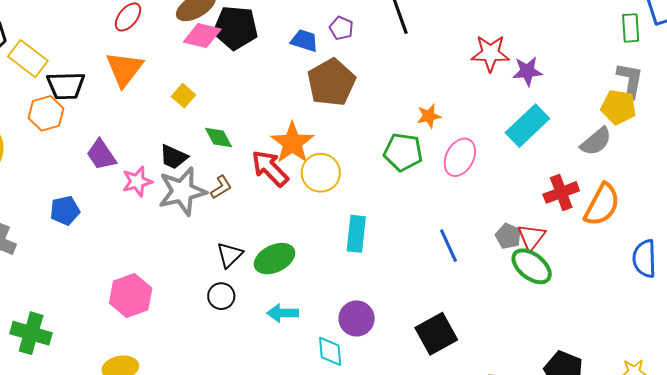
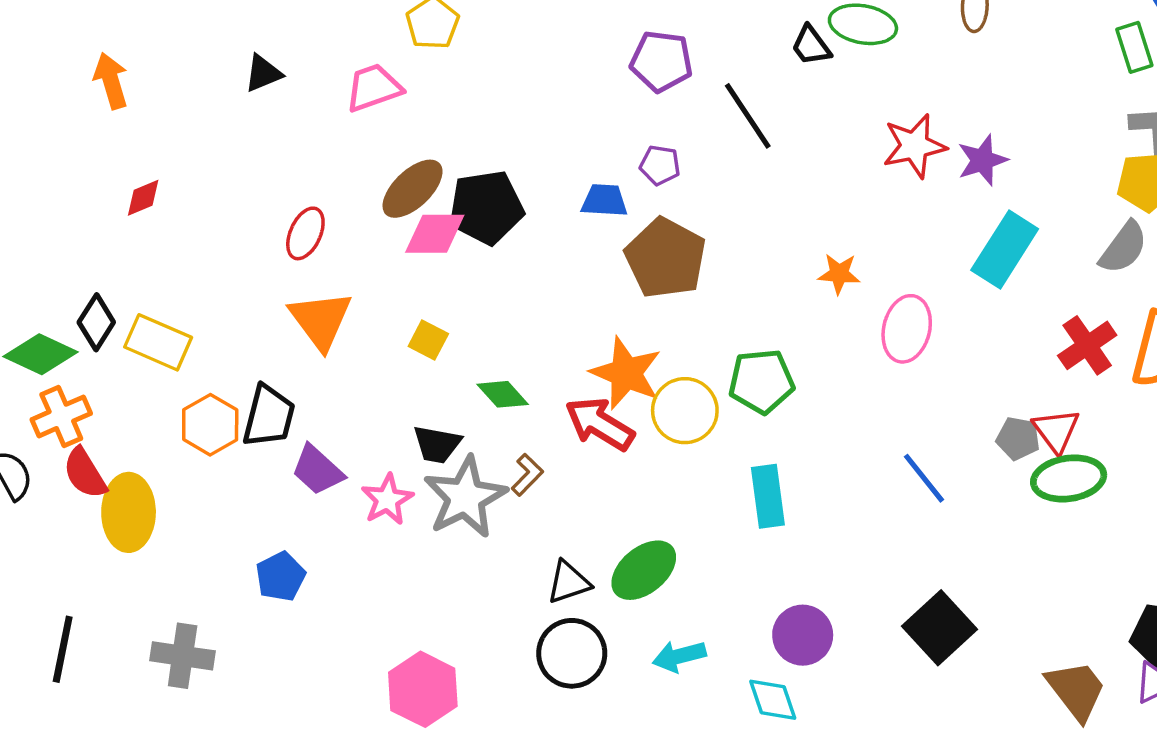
black trapezoid: (66, 86) -> (269, 416), moved, turned -60
orange star: (429, 116) -> (839, 274), turned 30
green pentagon: (403, 152) -> (761, 381), moved
black triangle: (230, 255) -> (569, 582), turned 40
green ellipse: (532, 266) -> (1069, 478), turned -33
black circle: (221, 296) -> (572, 653), size x1.5

